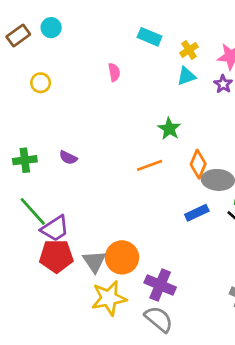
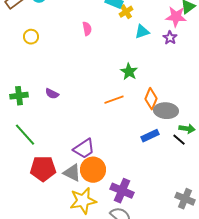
yellow cross: (189, 50) -> (126, 12), moved
purple trapezoid: (55, 229) -> (84, 149), moved
gray triangle: (94, 261) -> (72, 173), turned -30

